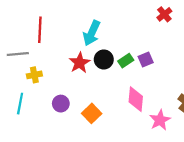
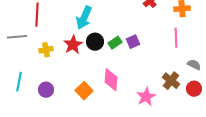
yellow cross: (34, 75) -> (46, 50), moved
pink diamond: (136, 99) -> (111, 80), moved
purple circle: (61, 104) -> (46, 90), moved

